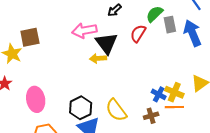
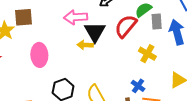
red semicircle: (138, 33) -> (126, 26), size x1.4
yellow cross: (174, 92) -> (147, 54), moved
pink ellipse: (36, 99) -> (39, 55), moved

